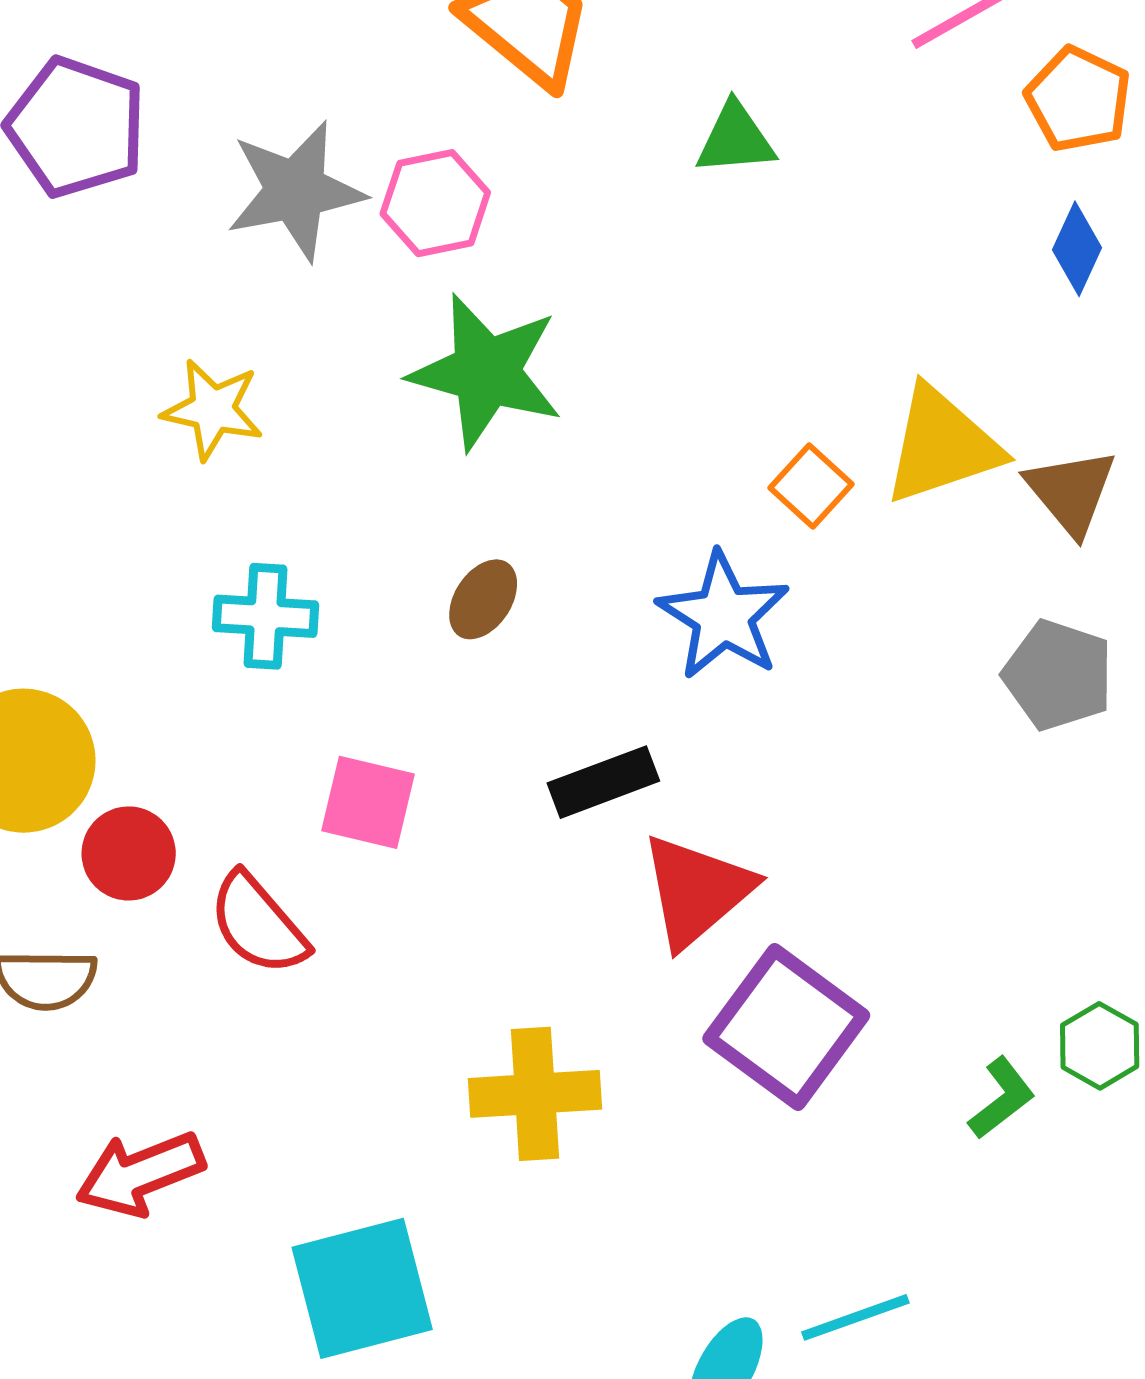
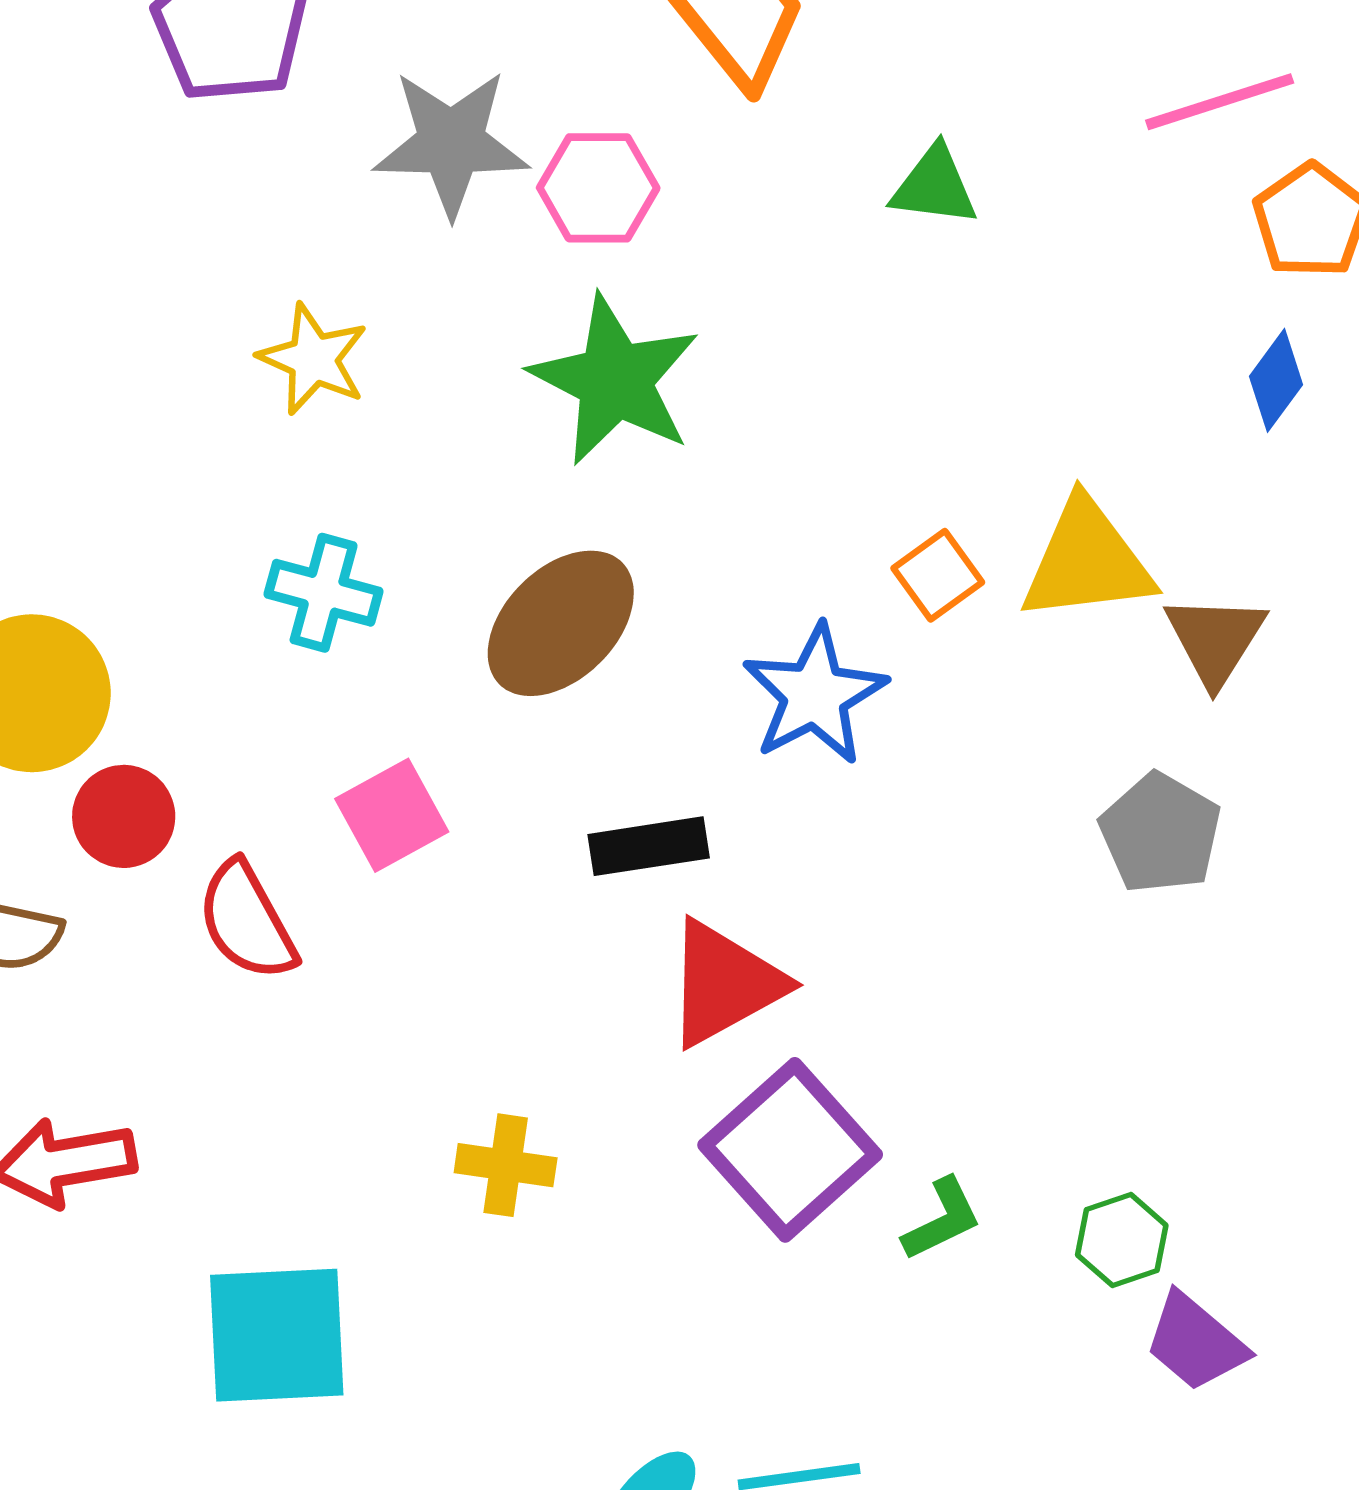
brown ellipse: (483, 599) -> (561, 623), size x1.8
pink square: (368, 802) -> (392, 815), turned 36
yellow cross: (535, 1094) -> (506, 1165), size x0.7
green L-shape: (1002, 1098) -> (942, 1219), moved

